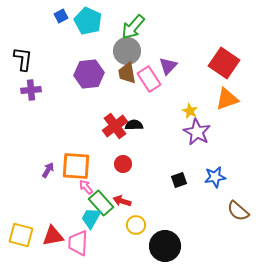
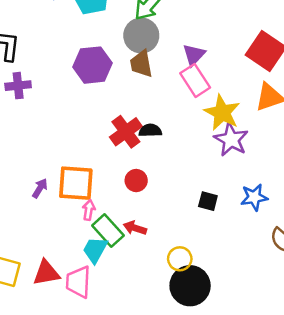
pink rectangle: (149, 79) -> (195, 80), moved
yellow star: (190, 111) -> (222, 113), size x1.8
black square: (179, 180) -> (208, 201), turned 35
pink arrow: (86, 187) -> (89, 210), turned 49
yellow circle: (136, 225) -> (180, 259), moved

